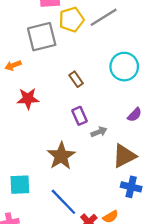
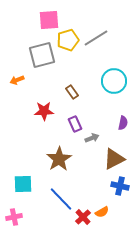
red star: (28, 99) -> (44, 111), moved
purple semicircle: (135, 115) -> (123, 123), turned -32

